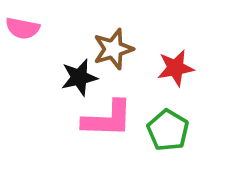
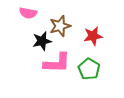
pink semicircle: (23, 28) -> (28, 13), moved

